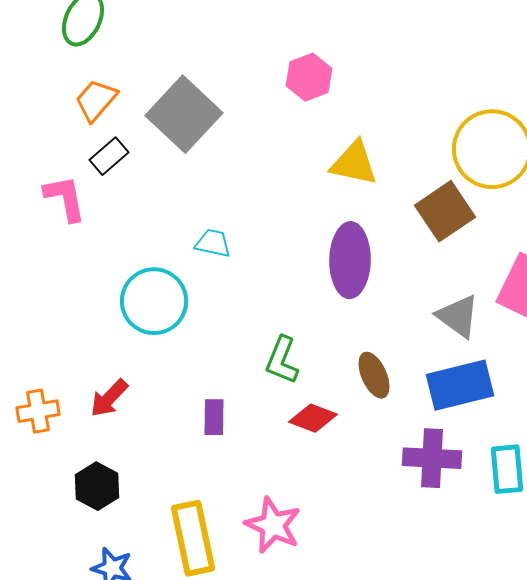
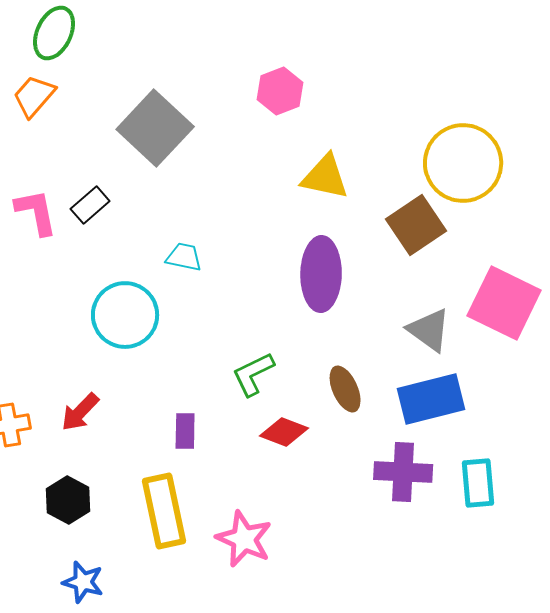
orange trapezoid: (96, 100) -> (34, 96), moved
black rectangle: (109, 156) -> (90, 205), moved
green L-shape: (282, 360) -> (253, 374), turned 42
yellow rectangle: (193, 538) -> (164, 511), moved

